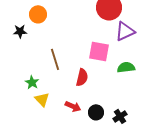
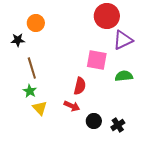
brown line: (55, 59) -> (32, 68), moved
red arrow: (73, 106) -> (72, 106), moved

